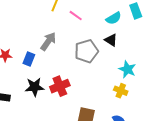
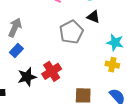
gray arrow: (48, 41) -> (15, 28), moved
blue rectangle: (29, 59) -> (16, 50), turned 32

